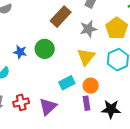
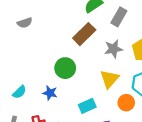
blue star: (20, 52) -> (50, 93), moved
orange circle: (91, 86) -> (126, 103), moved

